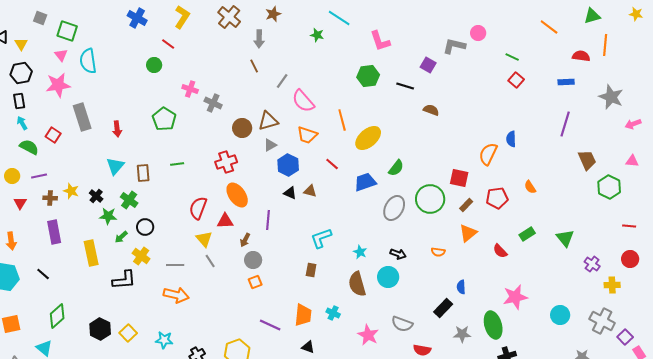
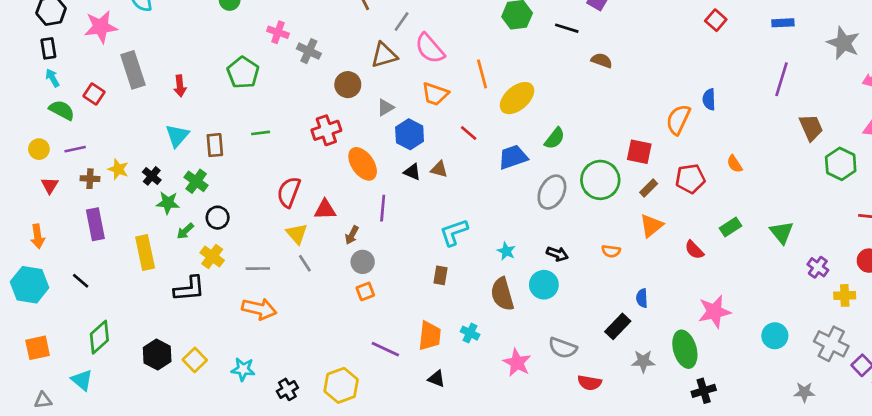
brown triangle: (268, 121) -> (384, 55), moved
orange ellipse: (237, 195) -> (363, 164), moved

